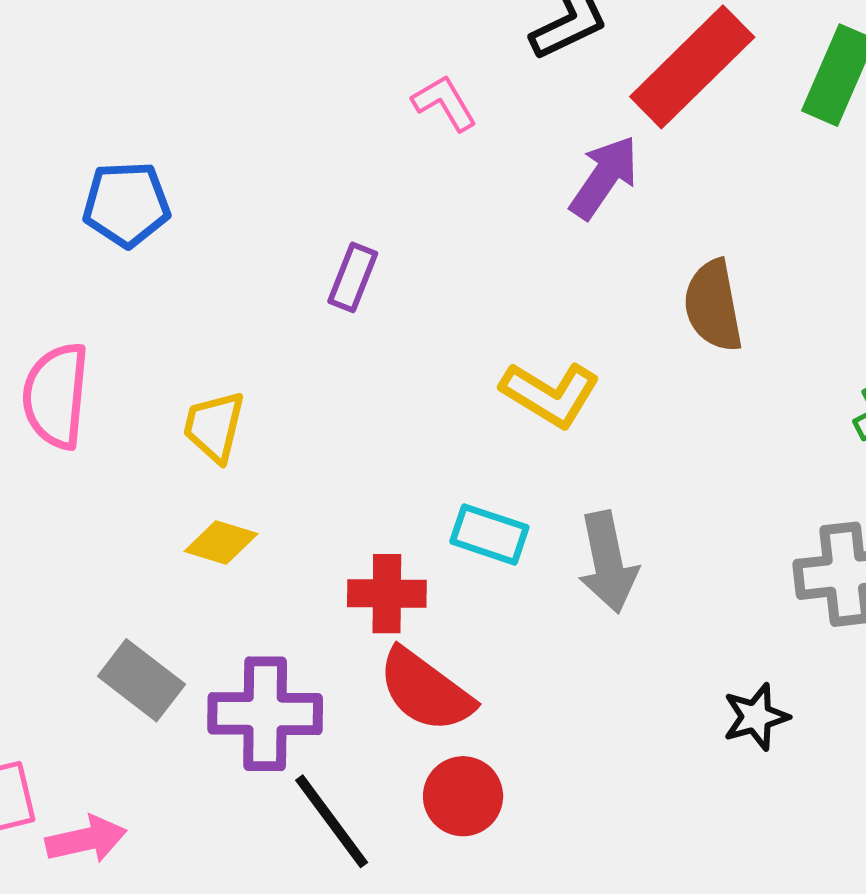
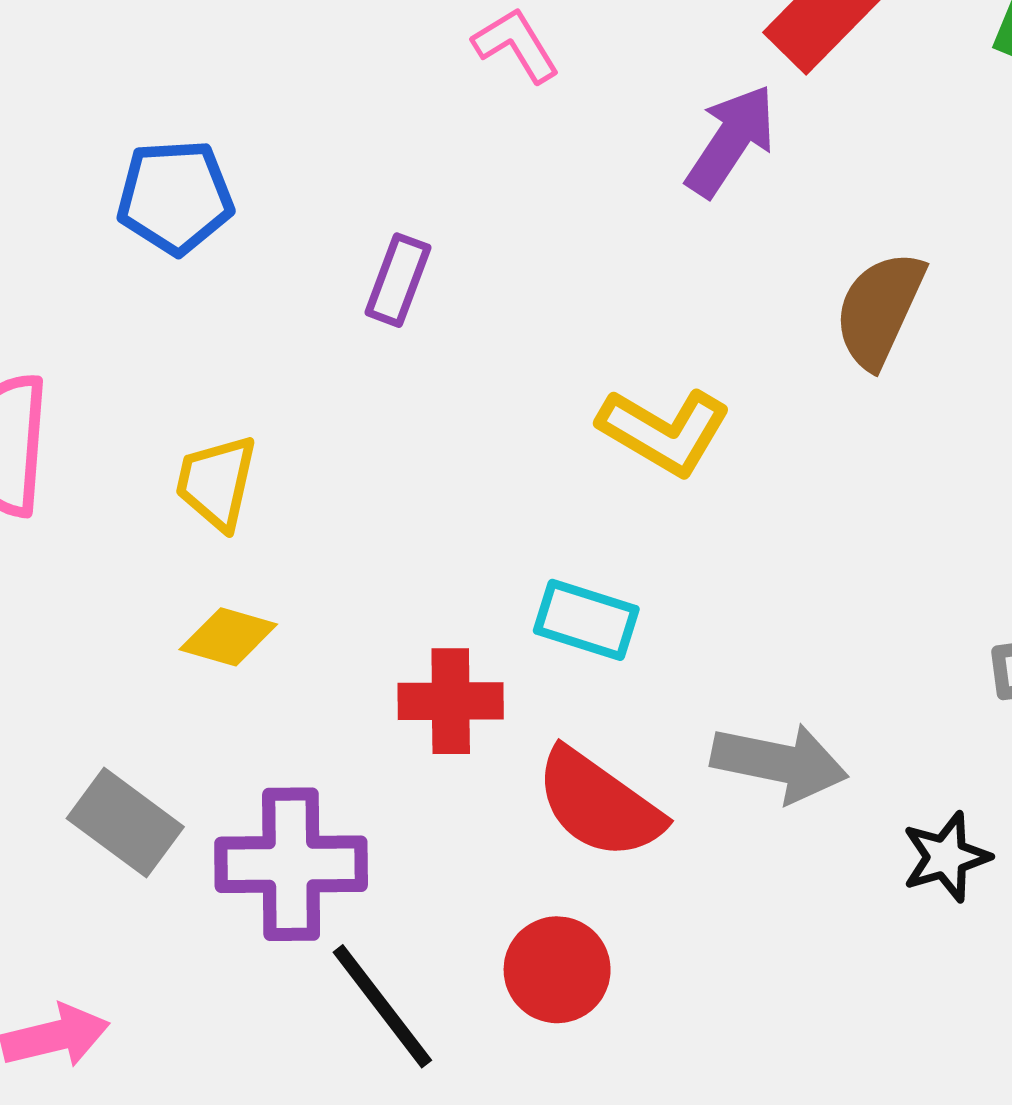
blue pentagon: (126, 204) -> (175, 197), moved
brown semicircle: (713, 306) -> (879, 309), turned 36
gray arrow: (608, 562) -> (779, 763), moved, turned -66
red semicircle: (426, 690) -> (599, 804), moved

